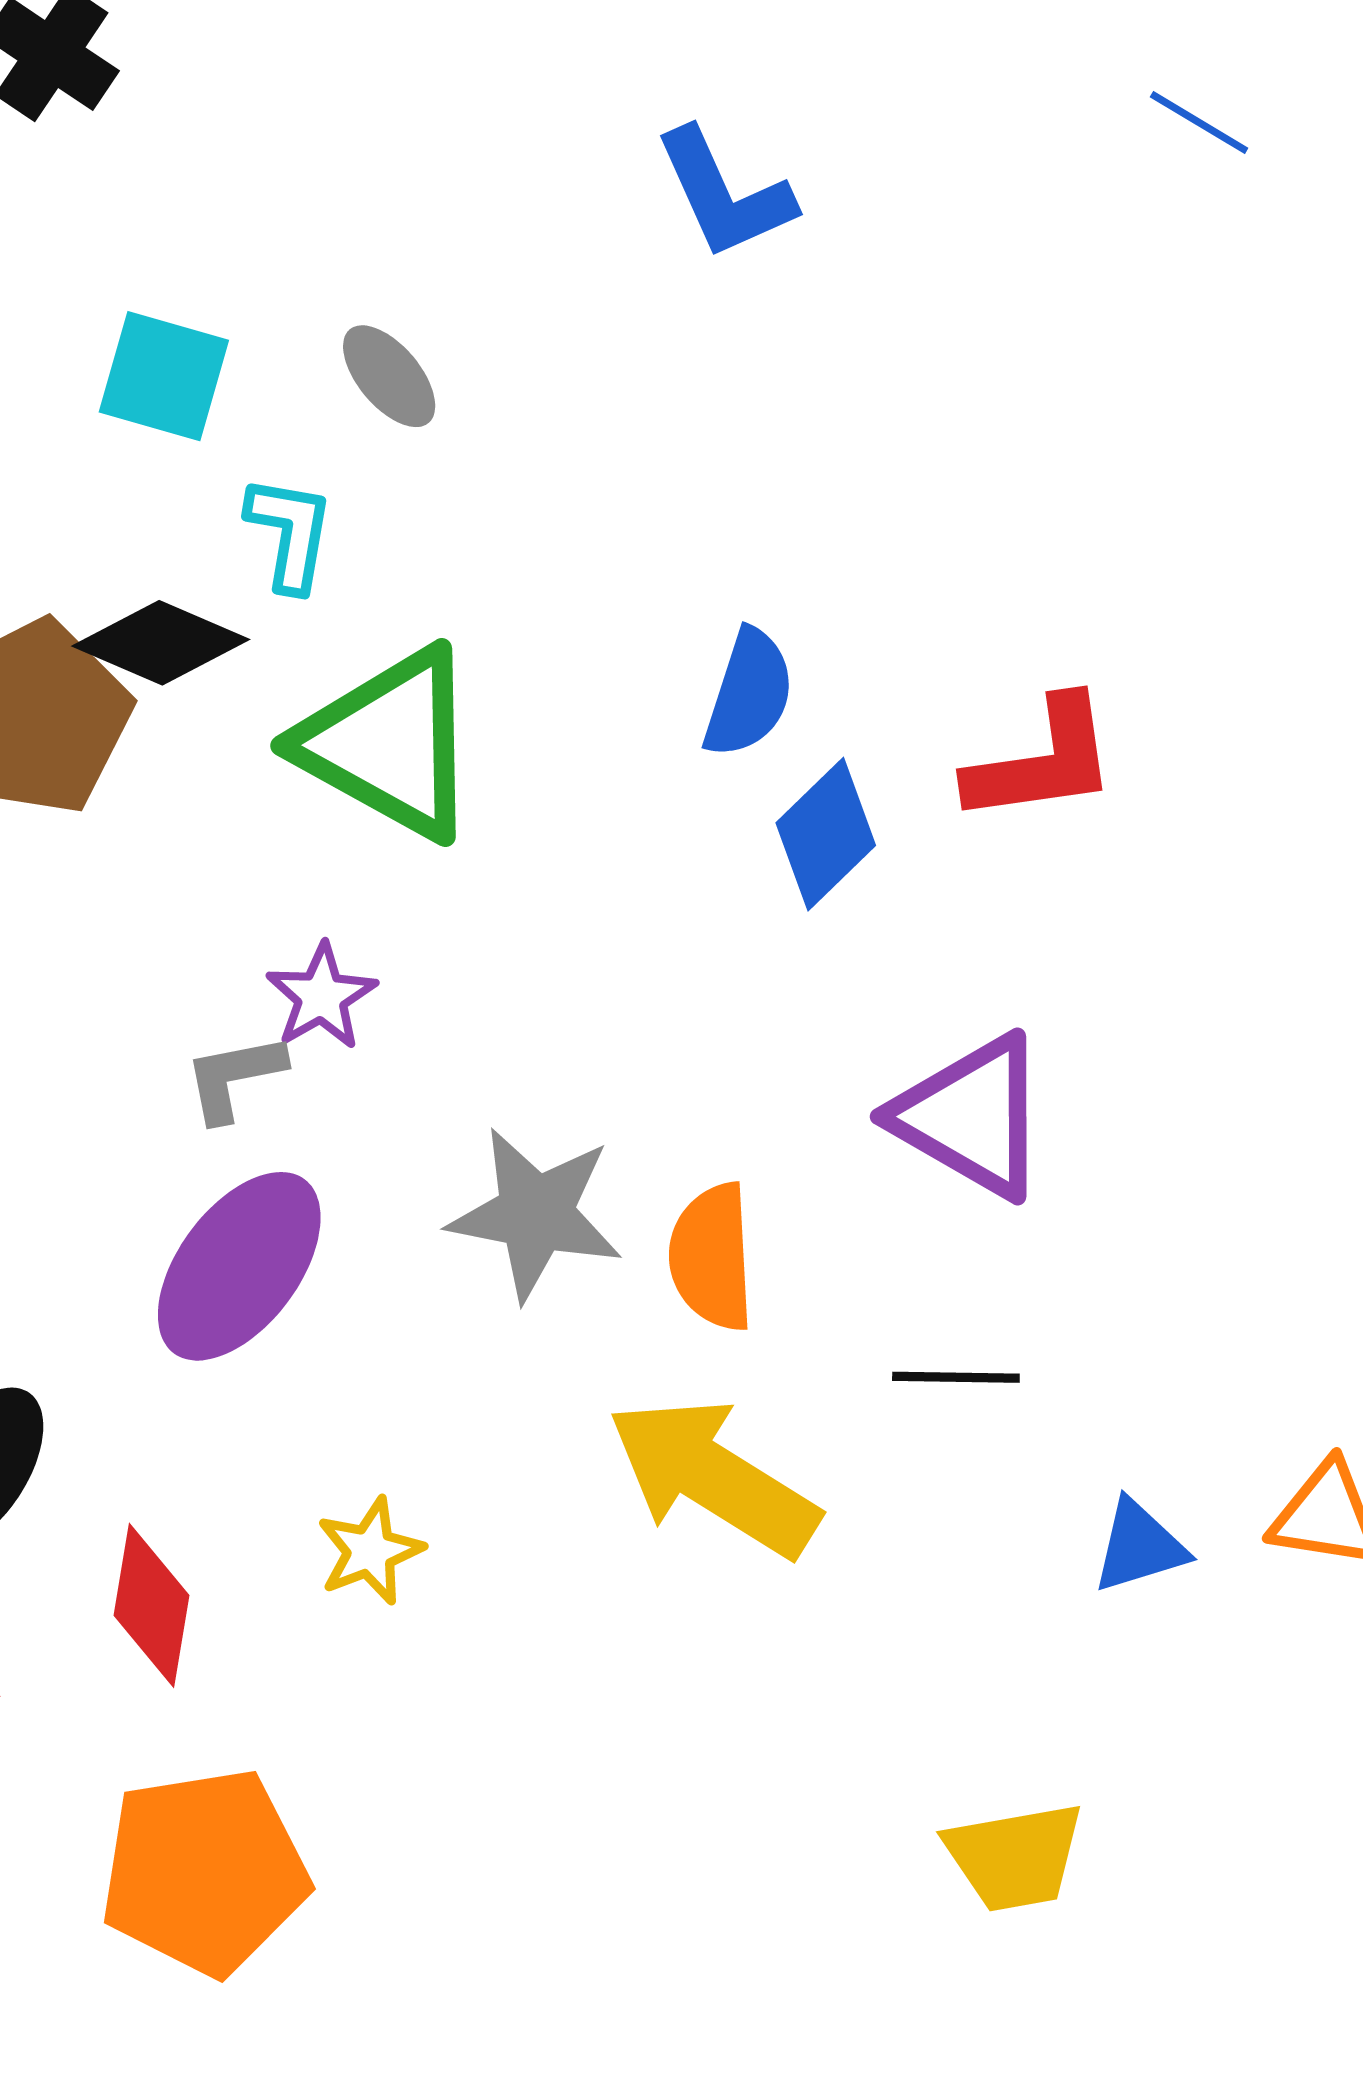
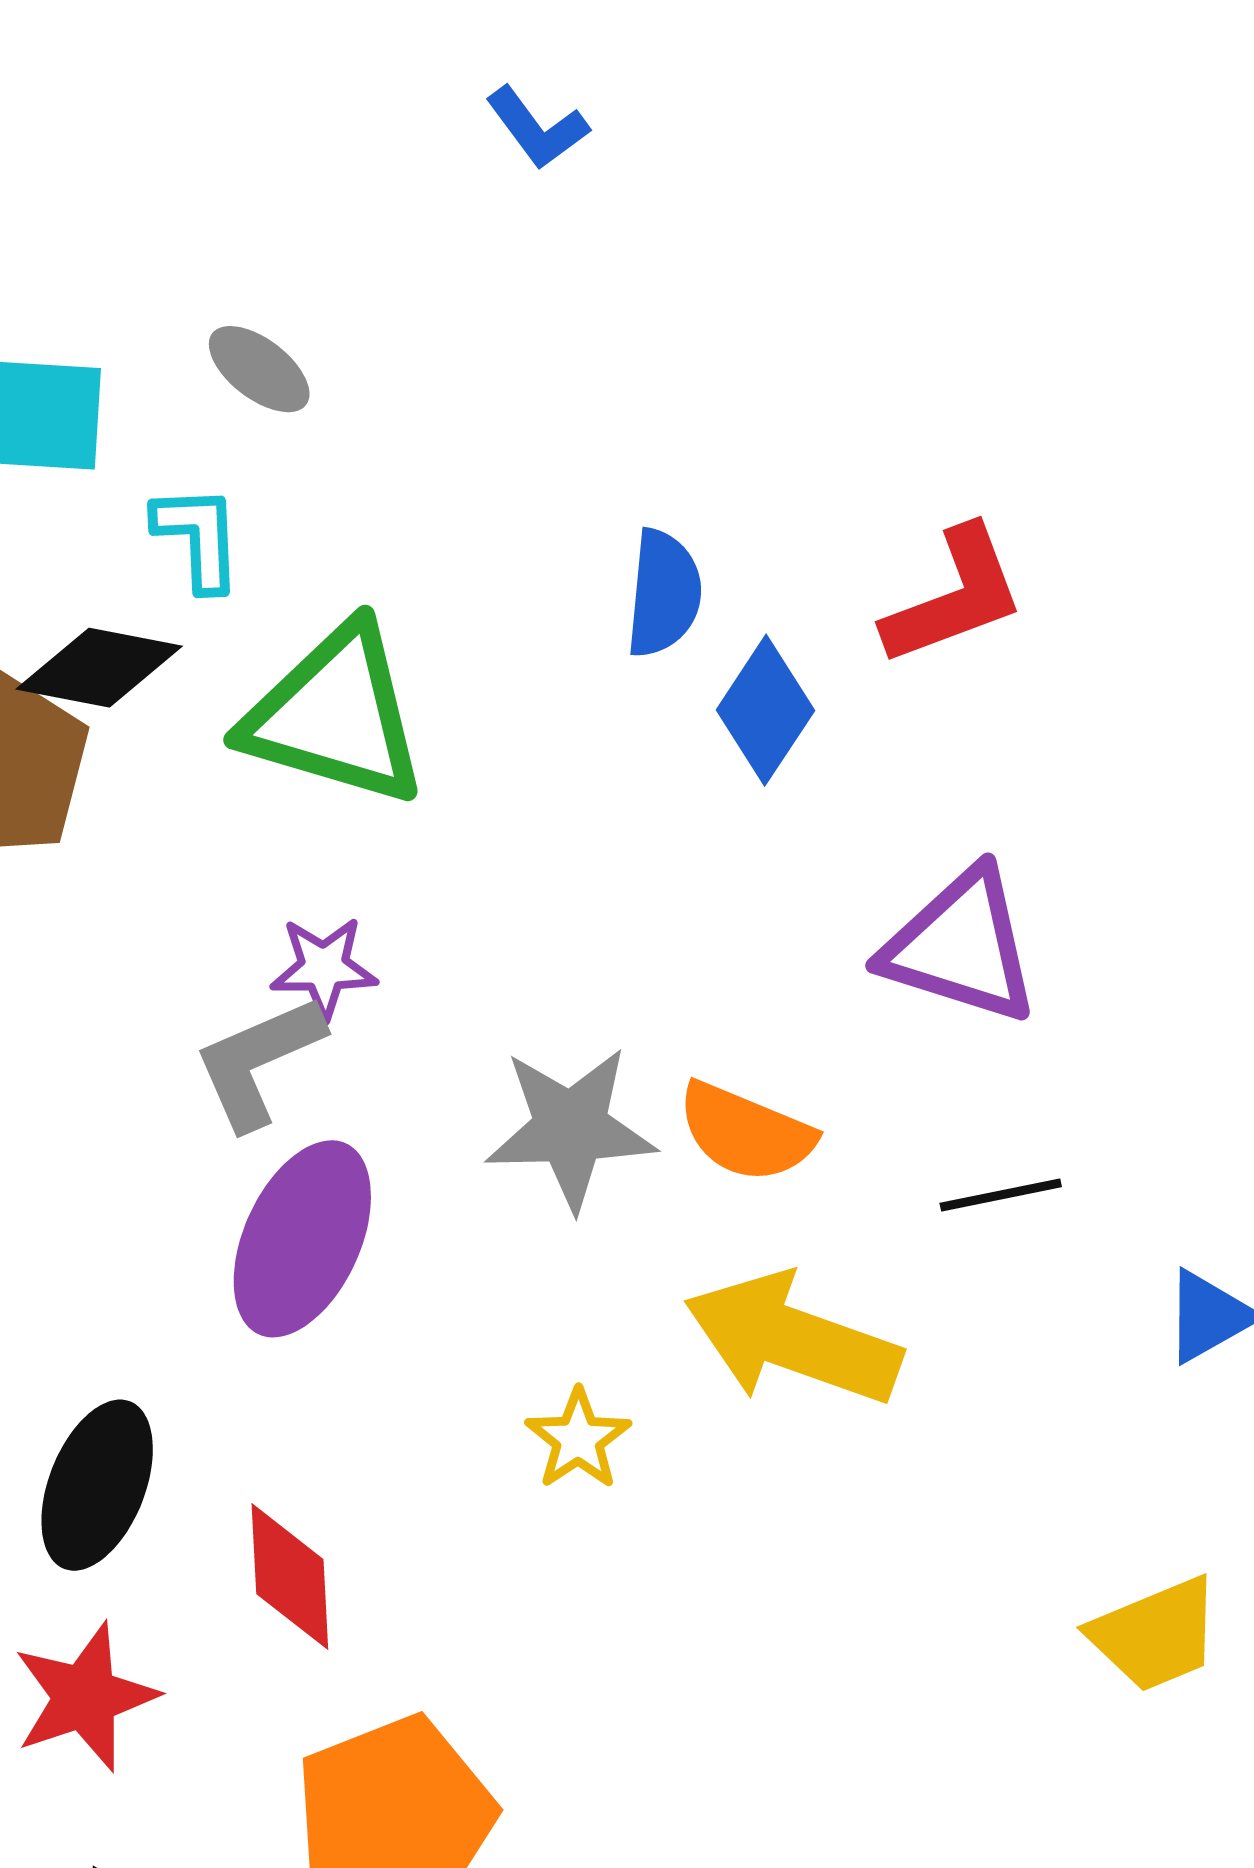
blue L-shape: (724, 194) -> (537, 128), size x0.7
purple star: (321, 996) -> (324, 968), turned -30
gray L-shape: (234, 1077) -> (258, 1062), size x1.4
orange semicircle: (712, 1257) -> (746, 1132), turned -52
yellow star: (370, 1551) -> (578, 1439), moved

